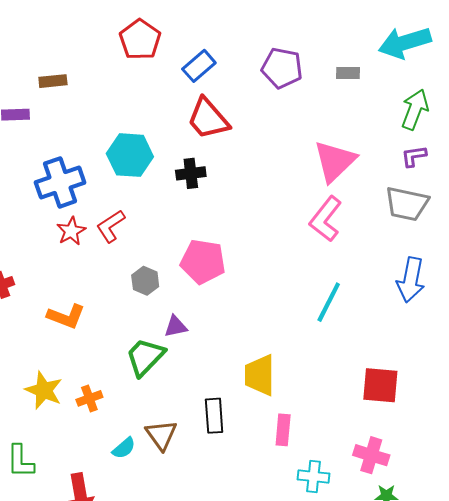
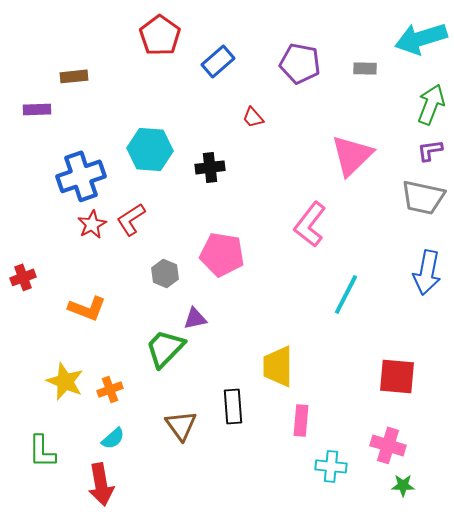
red trapezoid: (208, 119) -> (253, 117), moved, size x0.5
pink L-shape: (326, 219) -> (310, 224), moved
cyan semicircle: (124, 448) -> (113, 438), moved

